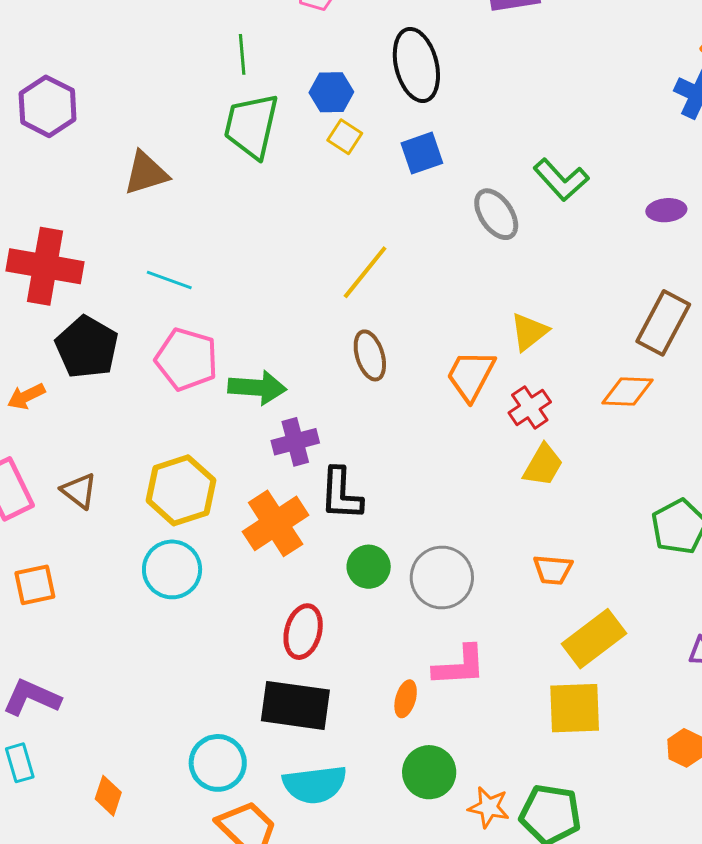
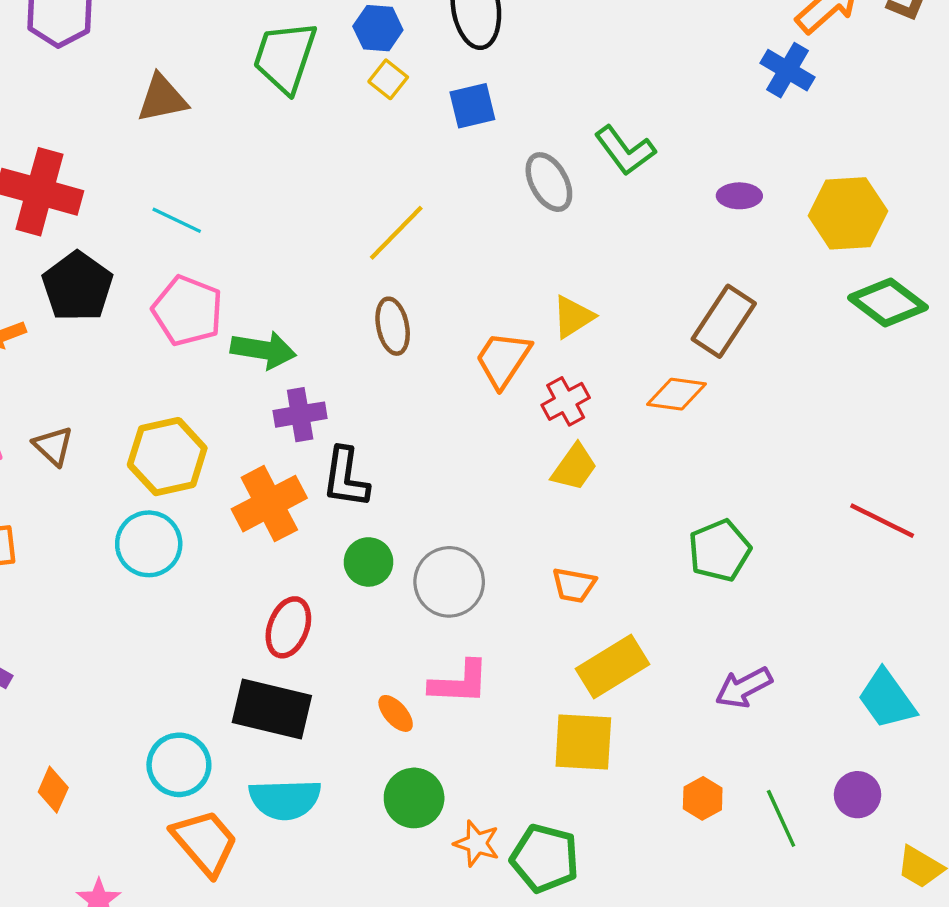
orange ellipse: (406, 699) -> (396, 713), turned -63

